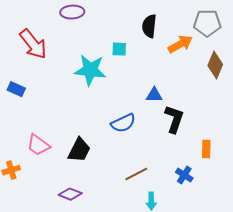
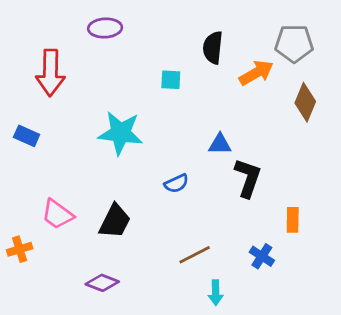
red arrow: (33, 44) -> (50, 73), turned 40
cyan star: (90, 70) -> (120, 133), moved
blue semicircle: (123, 123) -> (176, 183), size x0.7

